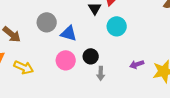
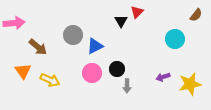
cyan circle: (117, 26) -> (175, 39), moved
blue triangle: (69, 33) -> (95, 46), turned -42

